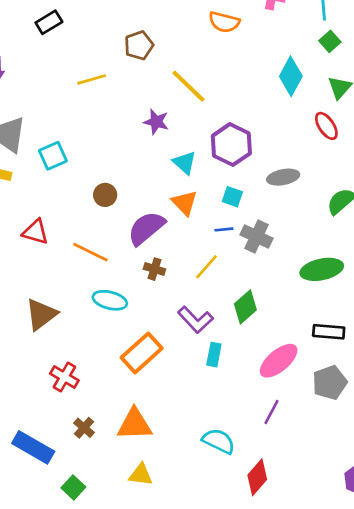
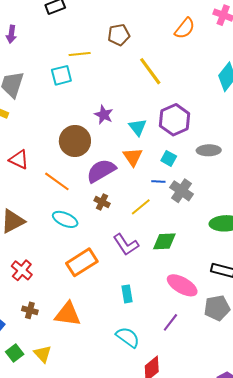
orange semicircle: (224, 22) -> (185, 28), turned -75
purple star: (156, 122) -> (104, 115), moved
cyan square: (53, 156) -> (61, 75), moved
brown circle: (105, 195) -> (75, 141), size x1.8
green diamond: (245, 307) -> (164, 241), turned 30
cyan rectangle: (214, 355) -> (127, 294), moved, turned -30
pink ellipse: (279, 361) -> (182, 285), turned 60
brown cross: (84, 428) -> (30, 310), turned -35
yellow triangle: (141, 475) -> (43, 354), moved, turned 30

